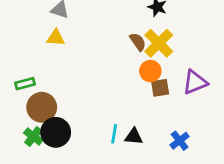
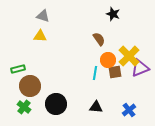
yellow cross: (159, 43) -> (129, 56), moved
black circle: (56, 132) -> (56, 104), moved
cyan line: (114, 134) -> (95, 73), moved

